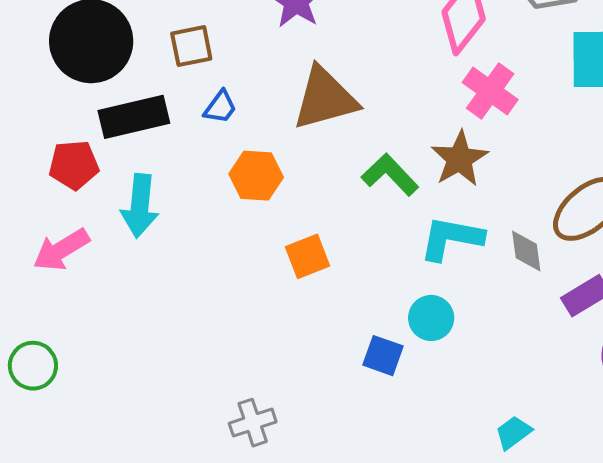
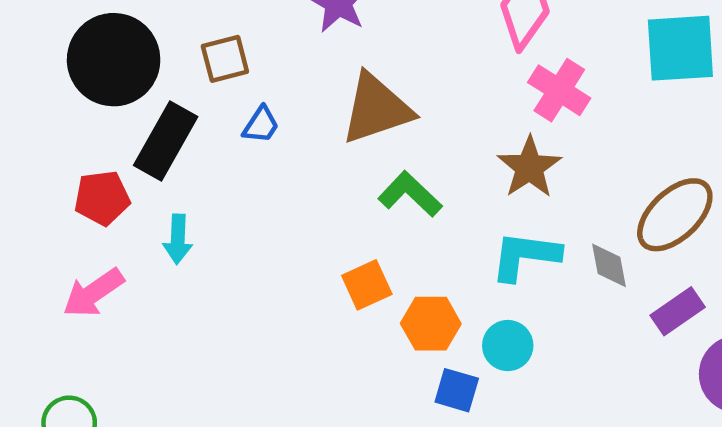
black rectangle: (134, 117) -> (166, 141), turned -44
green L-shape: (390, 175) -> (410, 194), moved
orange hexagon: (256, 176) -> (431, 324), moved
cyan arrow: (140, 206) -> (178, 239), size x0.7

